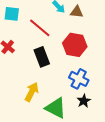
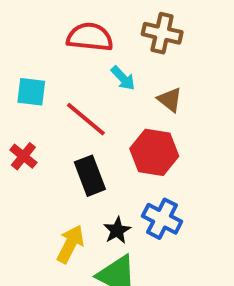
brown triangle: (77, 12) -> (170, 100), moved, turned 32
black star: (84, 101) -> (117, 230), moved

